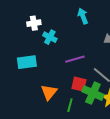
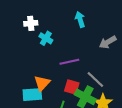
cyan rectangle: (27, 62) -> (32, 95), moved
orange triangle: (49, 92) -> (42, 83), moved

